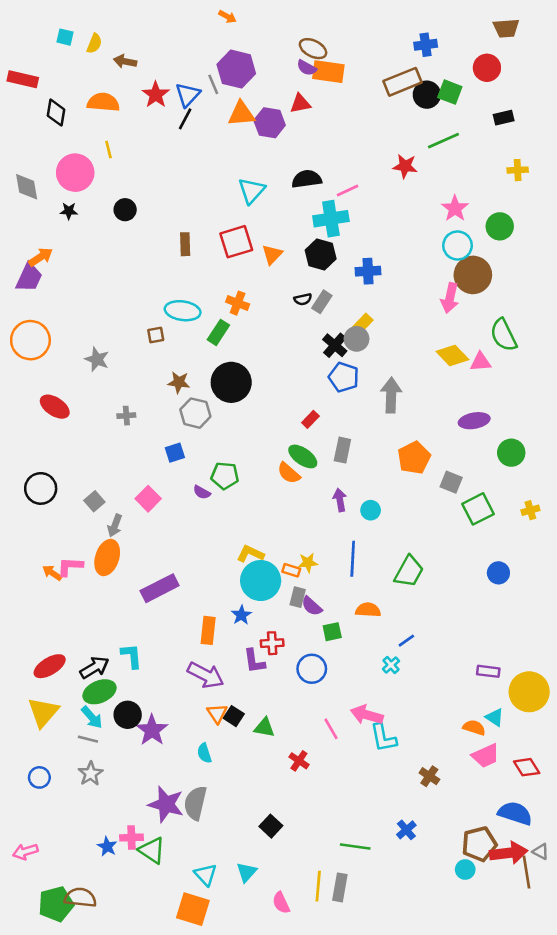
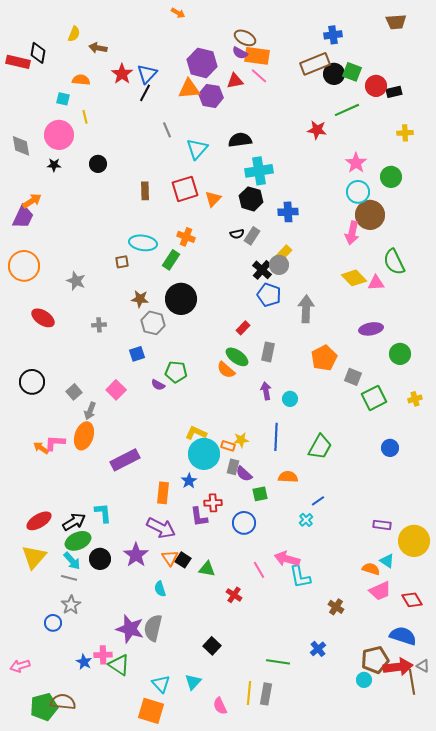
cyan square: (65, 37) -> (63, 99), moved
red circle: (487, 68) -> (376, 86), moved
purple hexagon: (236, 69) -> (202, 63), moved
gray line: (213, 84) -> (167, 130), moved
orange semicircle: (103, 102) -> (81, 80), size x0.7
black diamond: (56, 113) -> (38, 53), moved
pink line: (348, 191) -> (259, 76), moved, turned 66
purple star: (152, 730) -> (136, 555), moved
blue circle: (39, 777) -> (53, 623), moved

